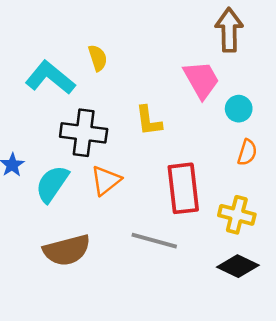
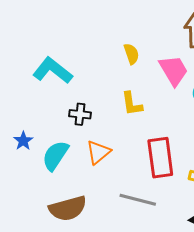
yellow semicircle: (98, 58) -> (131, 54), moved
black cross: (84, 133) -> (80, 114), size x0.6

